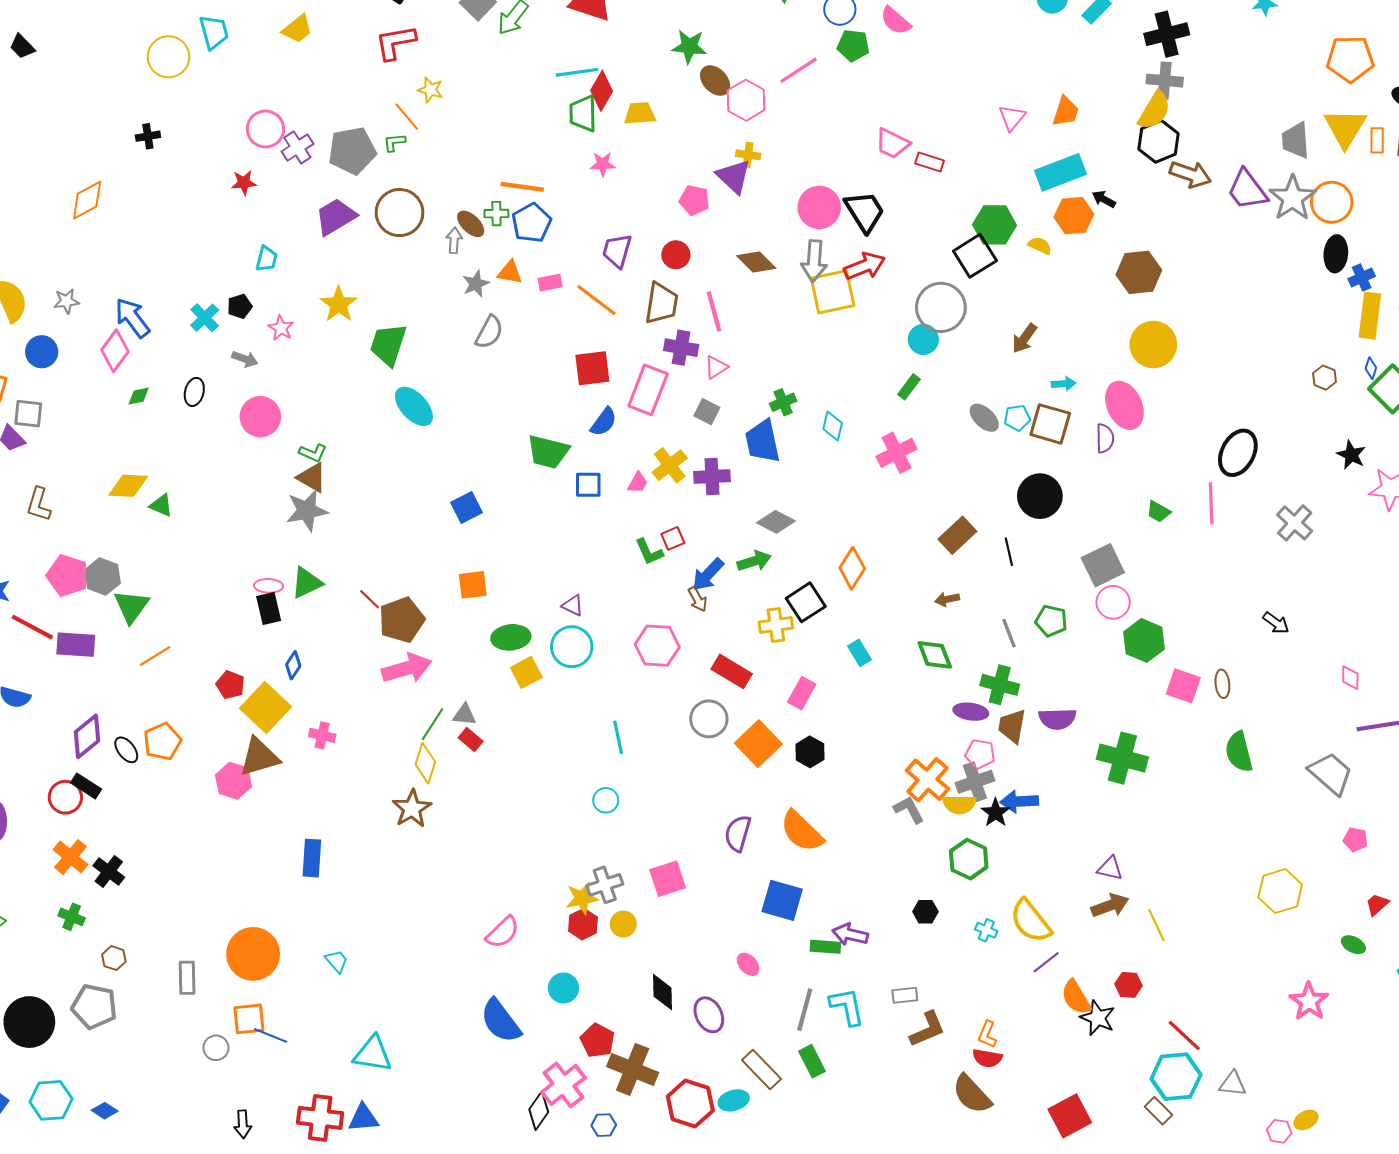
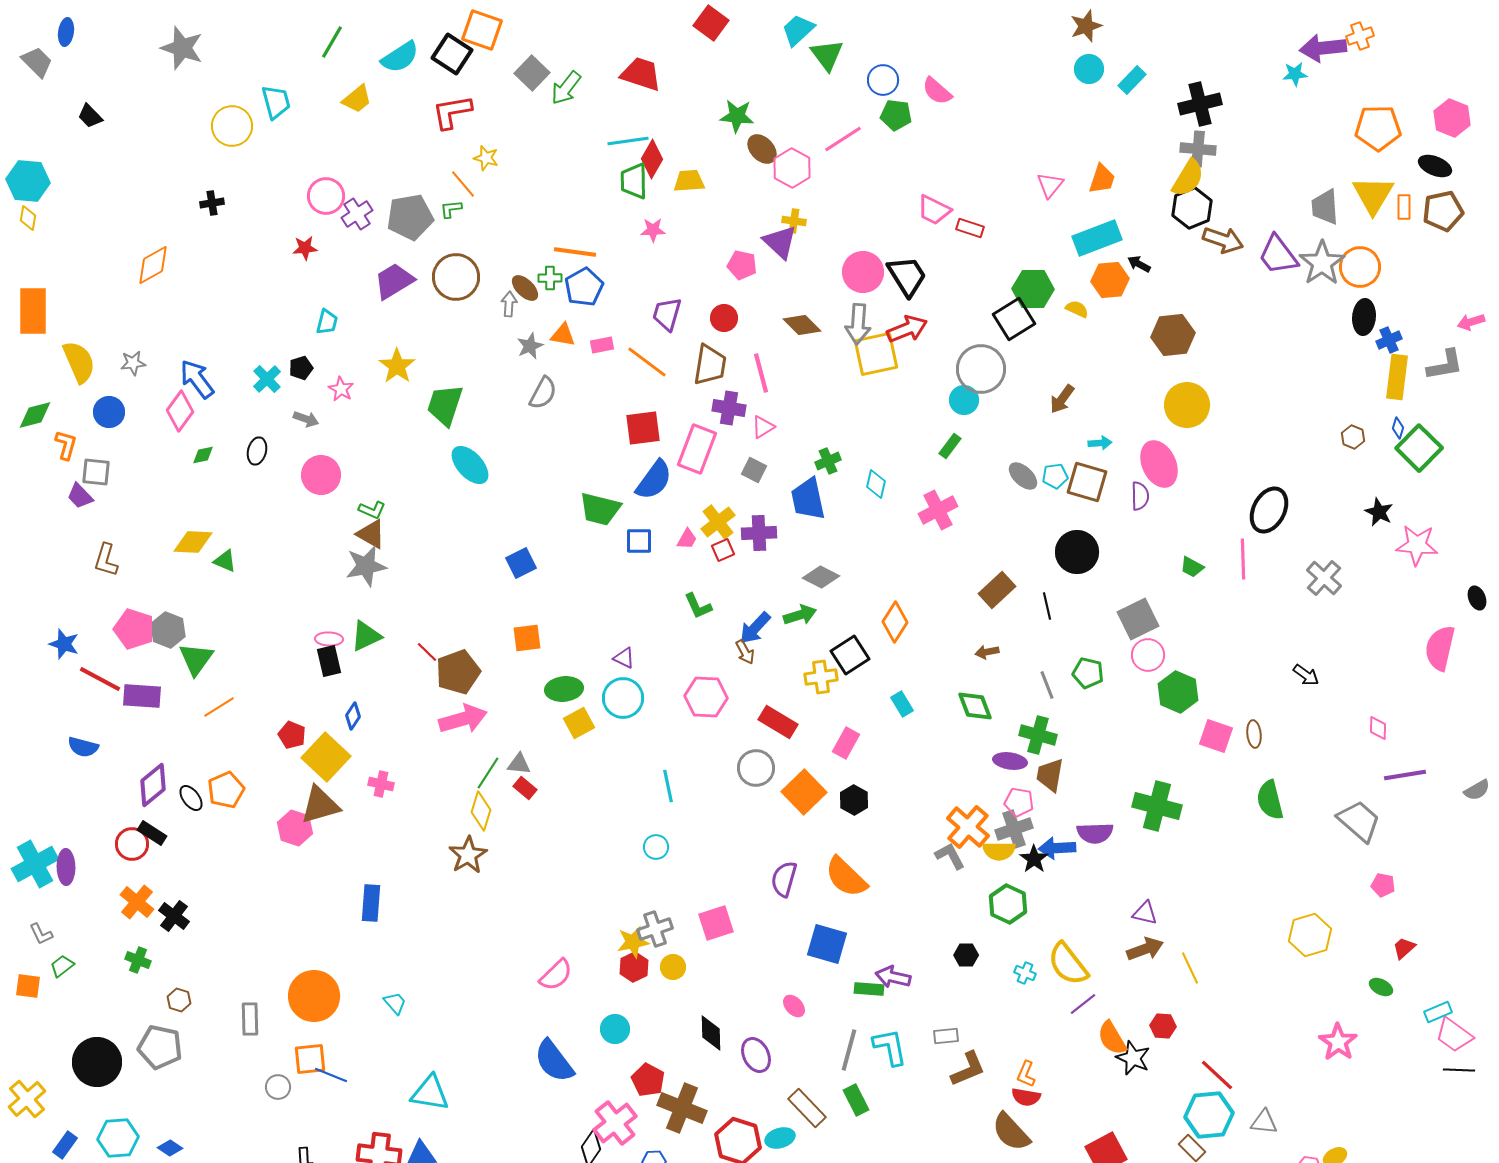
blue semicircle: (604, 422) -> (654, 480), size x1.4
red square: (673, 538) -> (723, 550), moved
purple semicircle: (1057, 719) -> (1095, 833), moved

